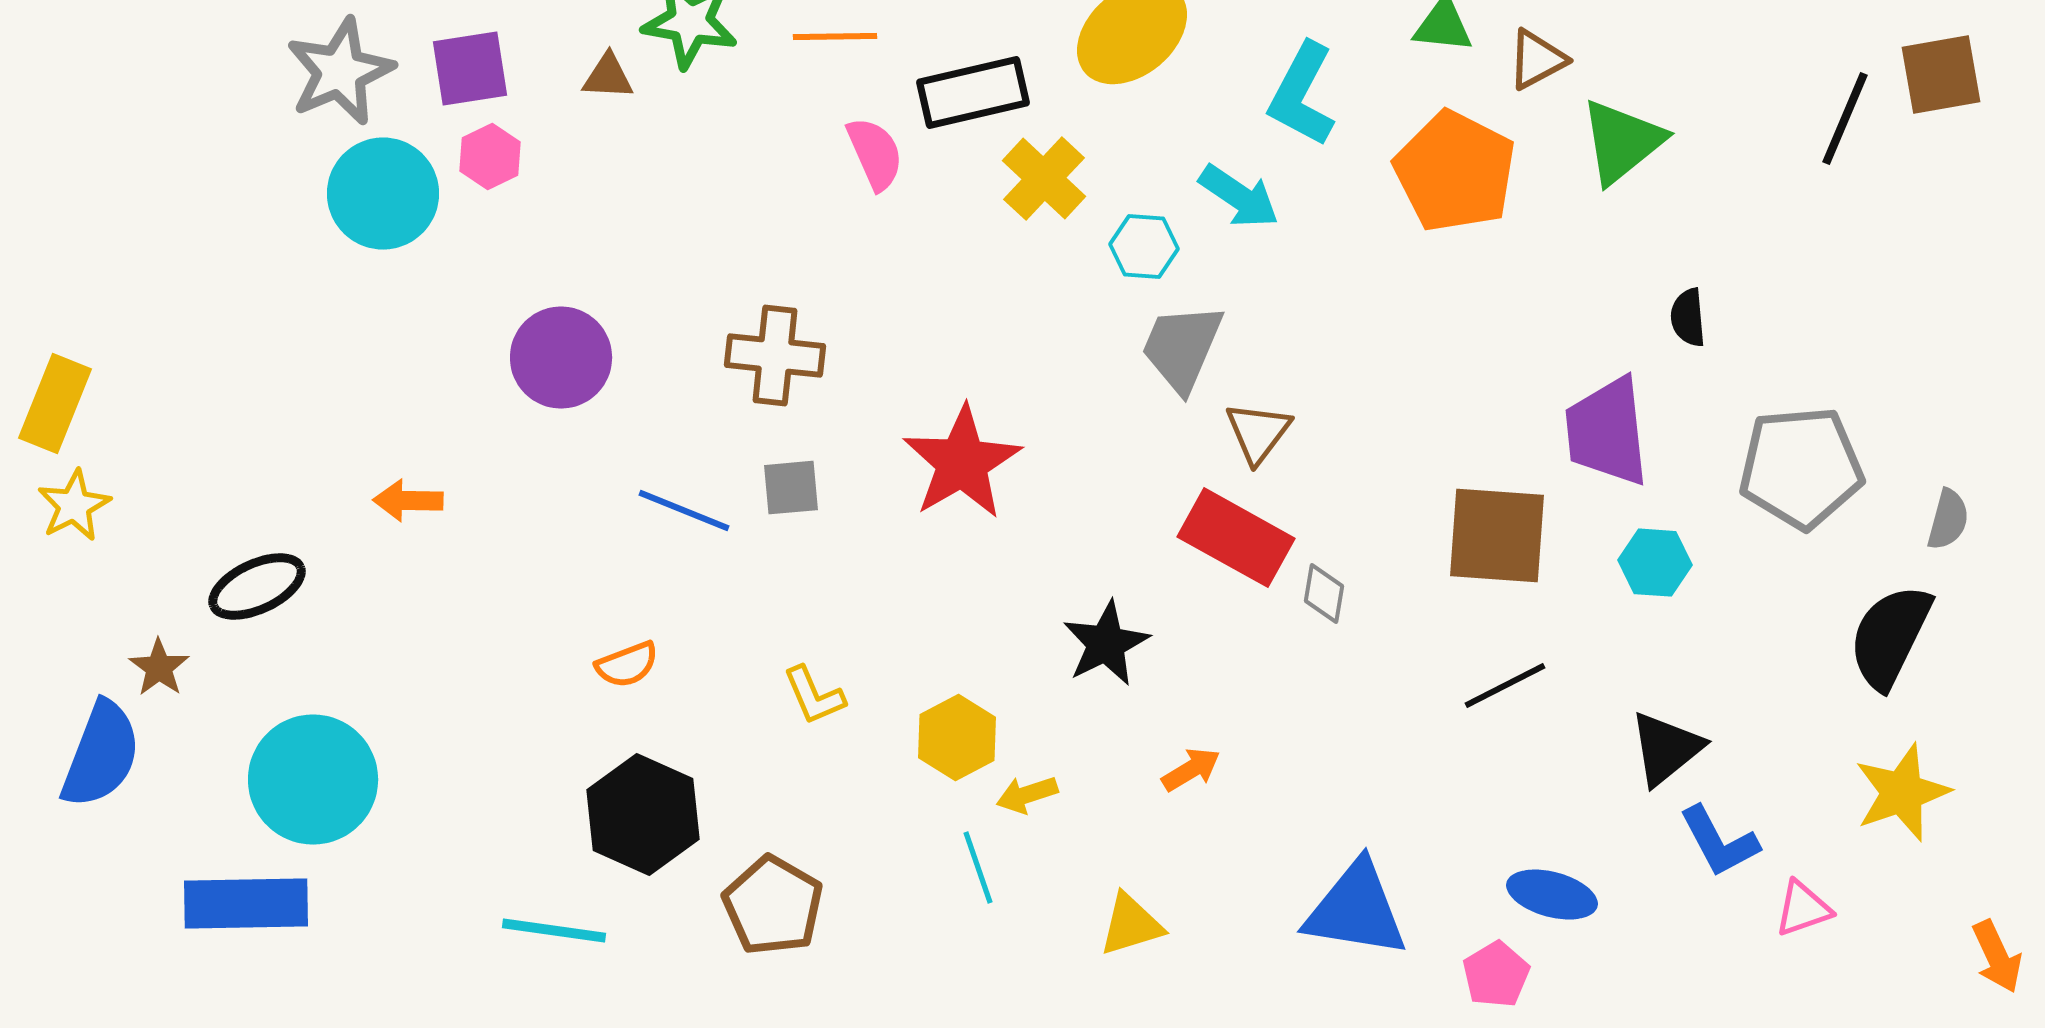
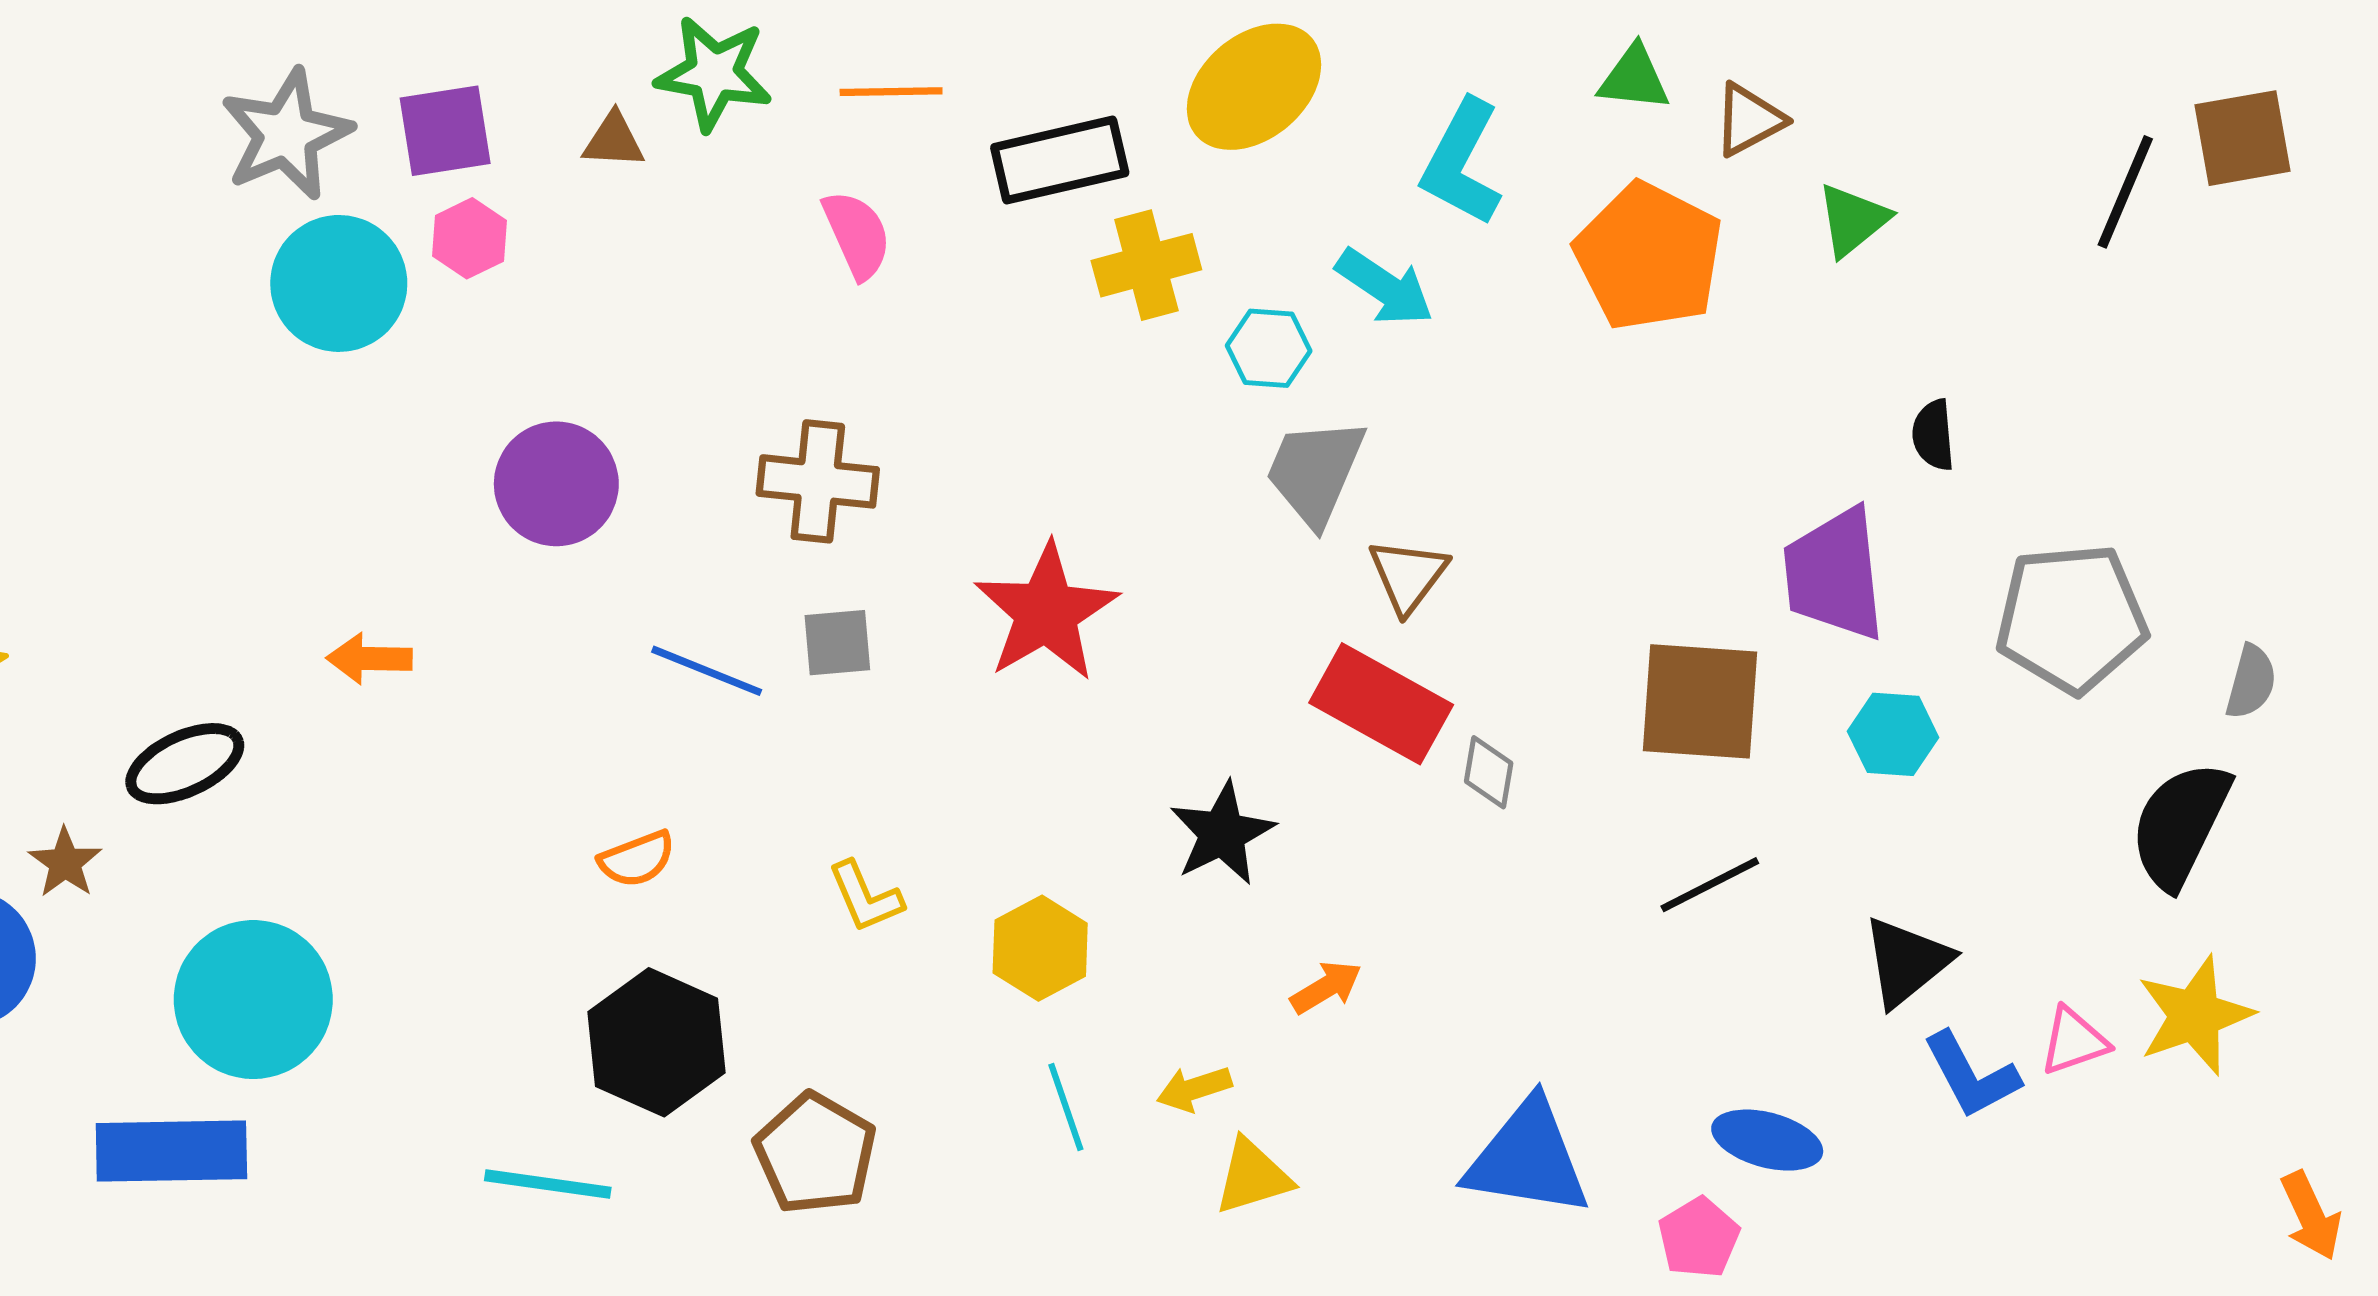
green triangle: (1622, 142) -> (1853, 220), size x0.7
pink semicircle: (875, 154) -> (857, 235), moved
yellow cross: (1044, 179) -> (1146, 265), turned 32
yellow arrow: (1027, 795) -> (1194, 1089), moved
pink triangle: (1803, 909) -> (2074, 1041), moved

